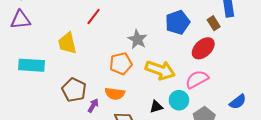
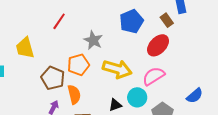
red line: (94, 17) -> (59, 21), moved
brown pentagon: (74, 90) -> (53, 78), moved
orange semicircle: (115, 94) -> (74, 94), turned -108

